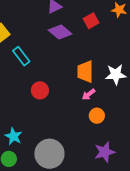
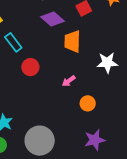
orange trapezoid: (85, 72) -> (72, 41), moved
red circle: (40, 90) -> (30, 67), moved
pink arrow: (89, 94) -> (69, 81), moved

